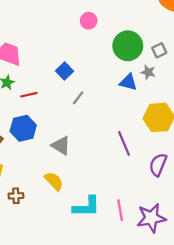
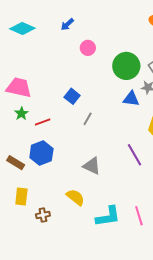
gray triangle: (61, 146) -> (92, 166), moved

